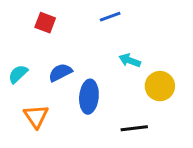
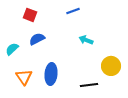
blue semicircle: (60, 72) -> (37, 39), moved
yellow circle: (160, 86) -> (111, 66), moved
blue ellipse: (89, 97) -> (51, 74), moved

